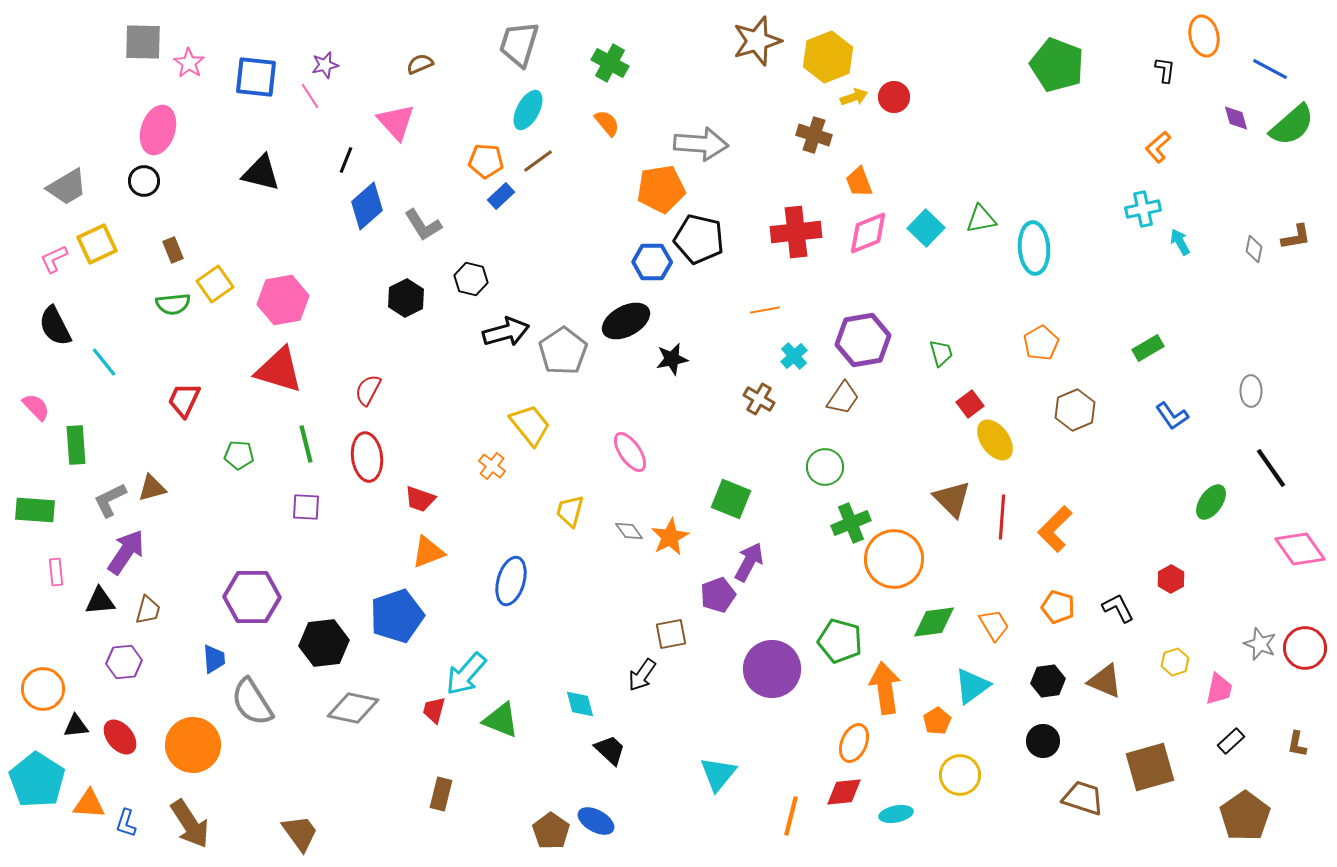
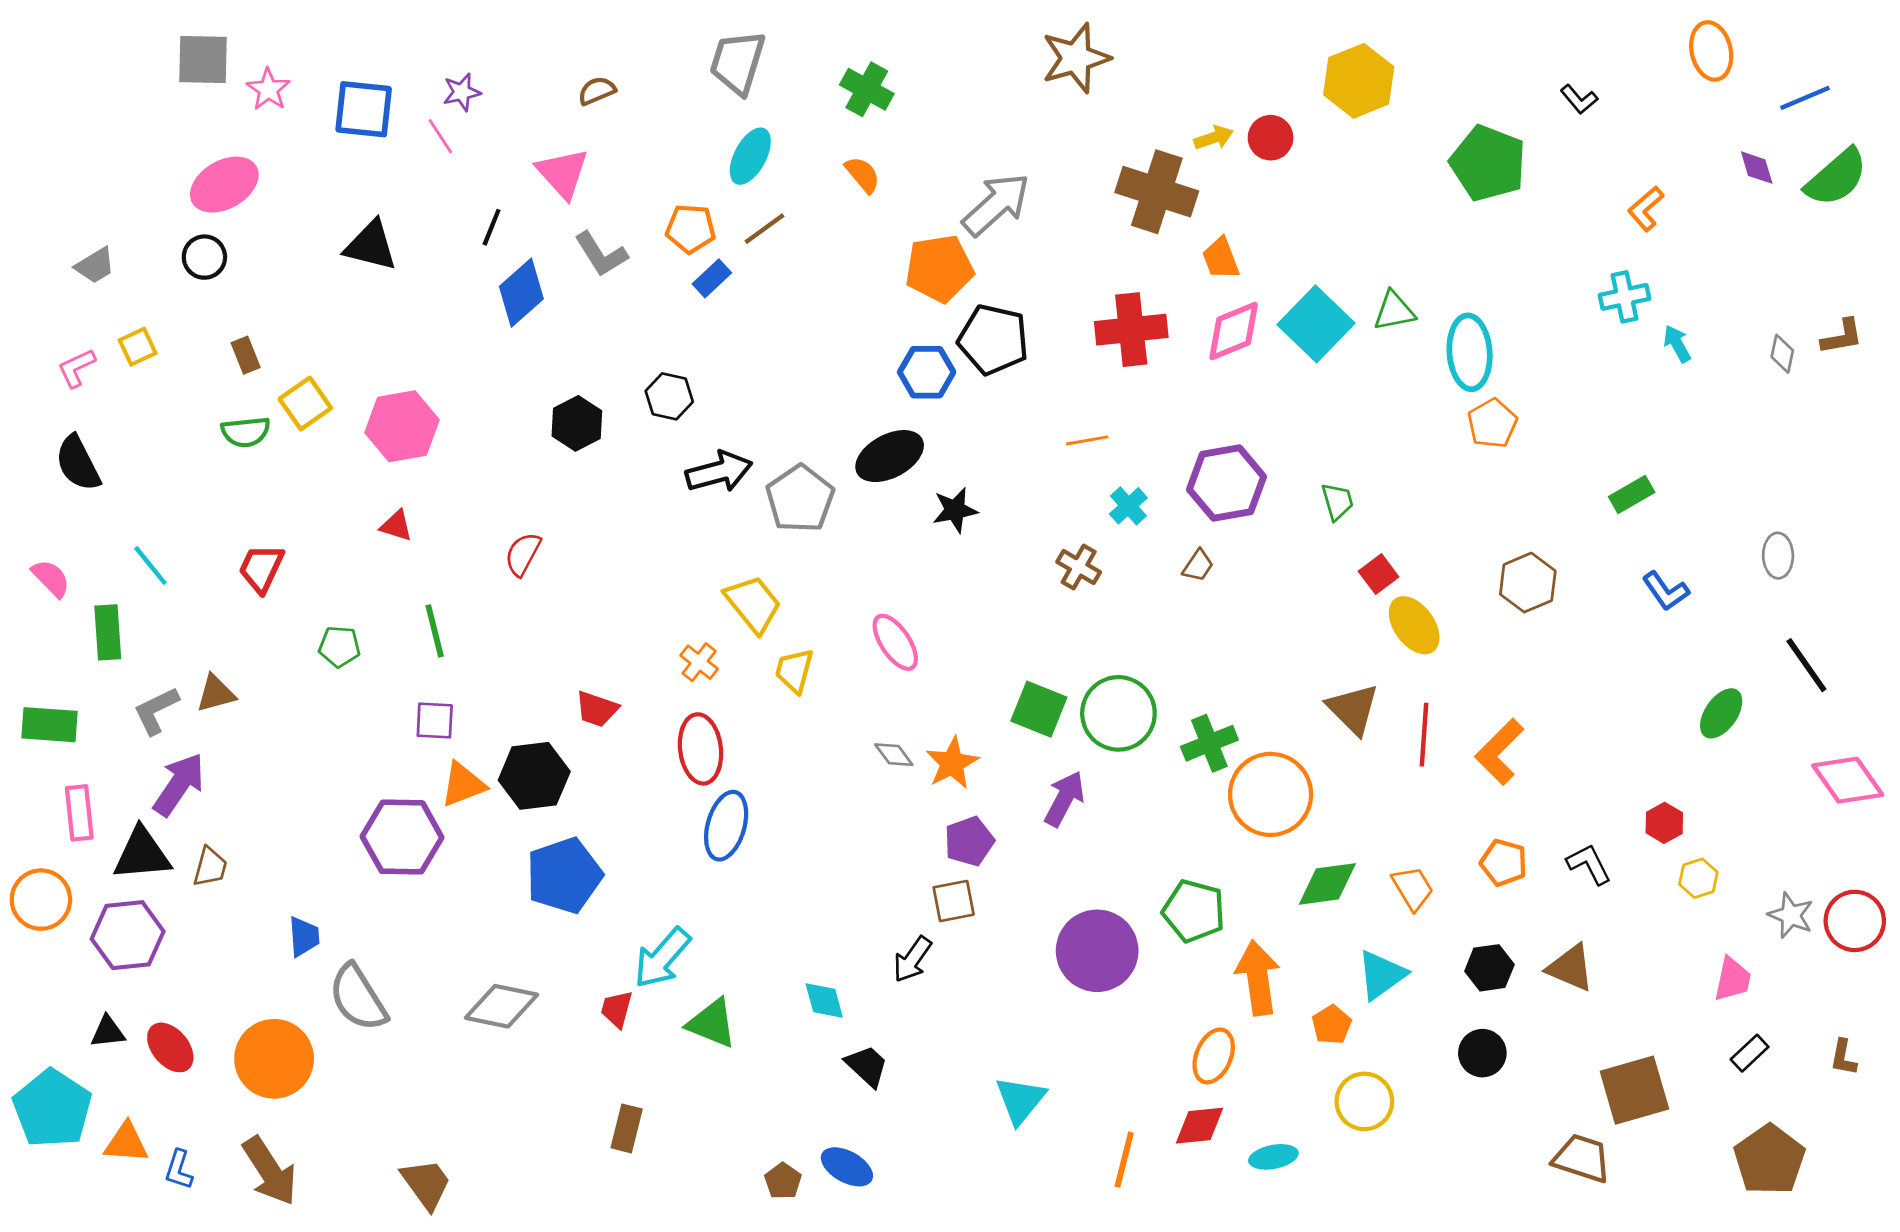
yellow hexagon: (828, 57) -> (1359, 81), moved
green pentagon: (1057, 65) -> (1488, 163), moved
blue line: (1270, 69) -> (1805, 98), turned -51
black L-shape: (1165, 70) -> (1579, 99), moved, turned 132
pink ellipse: (158, 130) -> (224, 185), turned 42
brown cross: (814, 135) -> (1157, 192), size x1.6
gray arrow: (701, 144) -> (996, 204), turned -46
gray trapezoid: (67, 187) -> (95, 266), size x0.7
gray L-shape: (423, 225) -> (601, 254), moved
cyan square: (926, 228) -> (1316, 324), size x1.4
yellow square: (97, 244) -> (138, 347), size x0.7
orange pentagon: (1041, 343) -> (1492, 423), moved
cyan line: (104, 362) -> (150, 566), moved
red triangle: (279, 370) -> (396, 526), size x0.5
brown trapezoid: (843, 398) -> (1198, 566), size x0.7
red ellipse: (367, 457) -> (701, 749), moved
green circle: (825, 467) -> (1118, 713), moved, size x1.4
yellow trapezoid: (570, 511) -> (794, 671), moved
orange triangle: (428, 552) -> (463, 784), moved
pink rectangle: (56, 572) -> (79, 813), size x1.4
purple pentagon: (718, 595) -> (969, 841), moved
purple hexagon: (252, 597) -> (402, 837), moved
black triangle: (100, 601) -> (142, 854), size x1.4
black hexagon: (324, 643) -> (534, 776), moved
purple hexagon: (124, 662) -> (128, 935), moved, size x1.4
yellow hexagon: (1175, 662) -> (1698, 878), moved
orange circle: (43, 689) -> (41, 900), moved
brown trapezoid: (1083, 798) -> (1582, 1158), moved
brown pentagon: (551, 831) -> (783, 1181), size x0.7

